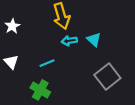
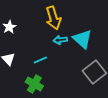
cyan triangle: (94, 40) -> (82, 39), size x1.5

